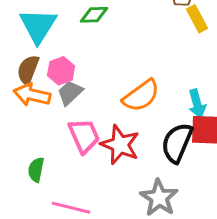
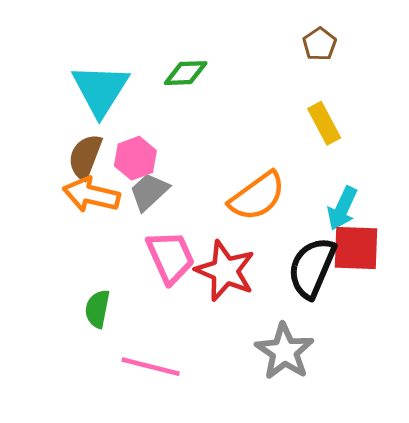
yellow rectangle: (197, 19) -> (324, 123), moved
cyan arrow: (197, 104) -> (342, 208), turned 40

